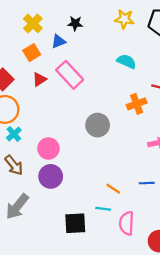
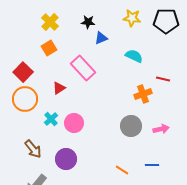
blue triangle: (58, 41) -> (101, 38), moved
red triangle: (40, 79) -> (59, 88), moved
gray circle: (98, 125) -> (131, 126), moved
cyan cross: (14, 134) -> (51, 119), moved
pink circle: (48, 148) -> (74, 123), moved

